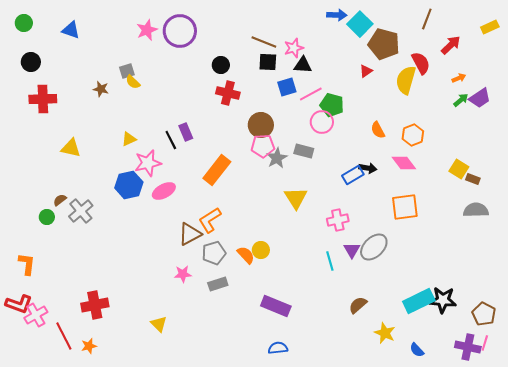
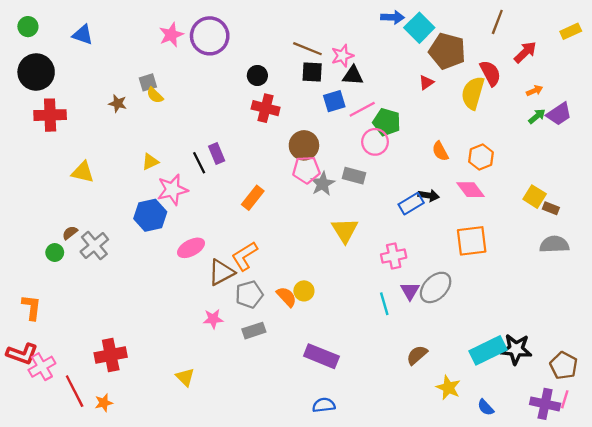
black circle: (31, 62) -> (36, 72), size x1.6
orange rectangle: (217, 170) -> (253, 198), size x0.7
pink ellipse: (164, 191) -> (191, 248), moved

